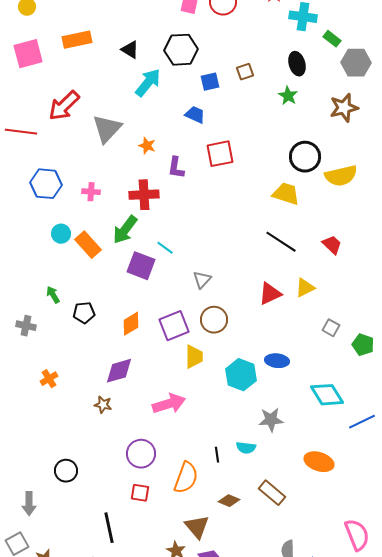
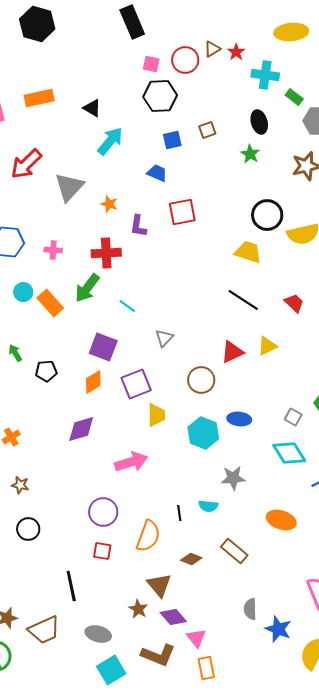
black hexagon: (181, 50) -> (160, 96), moved
purple square: (141, 266) -> (103, 347), moved
brown circle: (214, 320) -> (201, 380), moved
gray square: (331, 328) -> (293, 417), moved
brown star: (103, 405) -> (20, 485), moved

